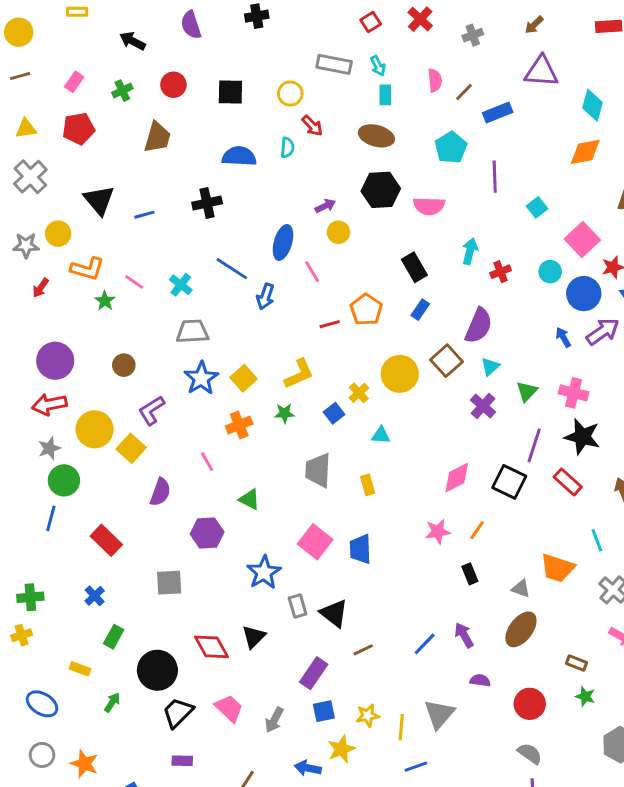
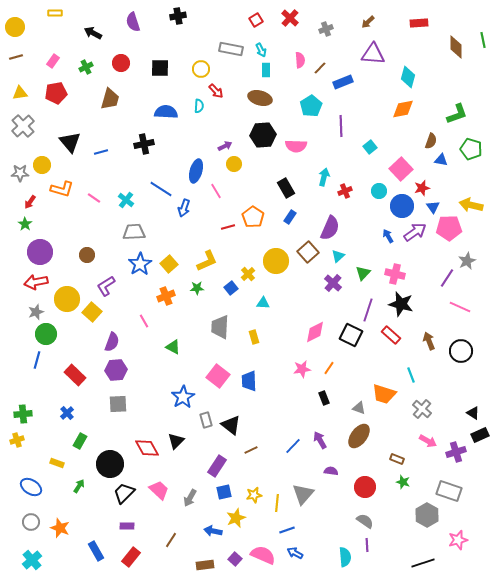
green star: (105, 301) -> (25, 224), moved
purple hexagon: (207, 533) -> (116, 370), moved

